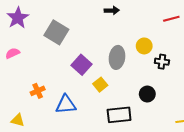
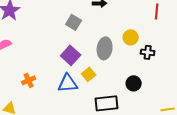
red line: (171, 19) -> (157, 11), turned -70
gray square: (56, 32) -> (74, 22), moved, size x0.7
blue triangle: (66, 104) -> (68, 83), moved

